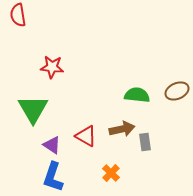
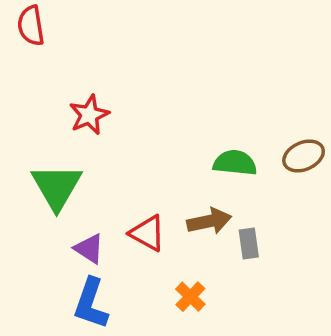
red star: (52, 67) -> (89, 115), turned -30

